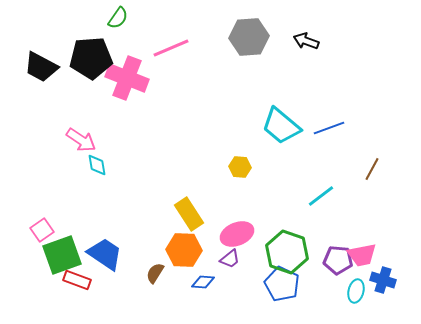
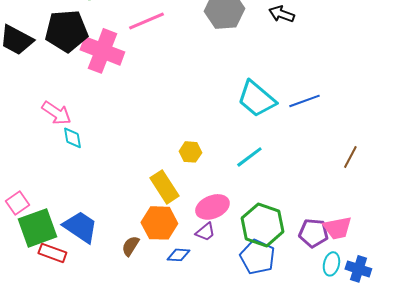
yellow hexagon: (240, 167) -> (190, 152), moved
brown line: (372, 169) -> (350, 157), moved
cyan line: (321, 196) -> (249, 157), moved
blue cross: (383, 280) -> (358, 269), moved

